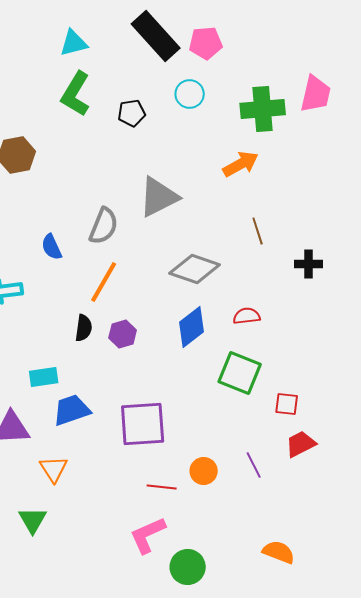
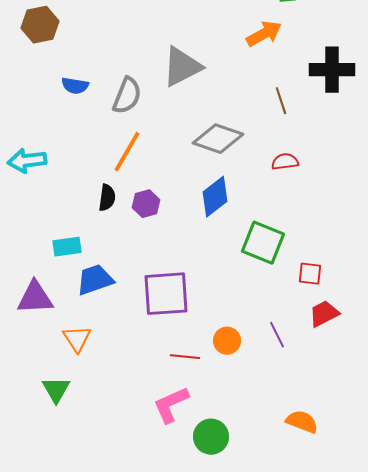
blue semicircle: (52, 247) -> (75, 86), moved, turned -56
black cross: (309, 264) -> (332, 70), moved, size x1.6
red semicircle: (247, 316) -> (285, 162), moved

